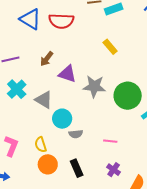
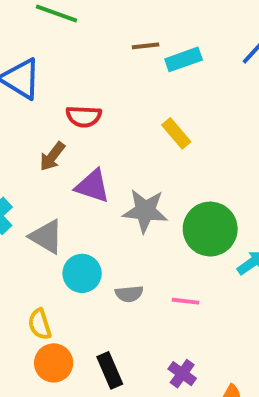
red semicircle: (61, 21) -> (84, 116), moved, size x0.7
gray semicircle: (76, 134) -> (129, 294), moved
pink line: (110, 141) -> (185, 301), moved

